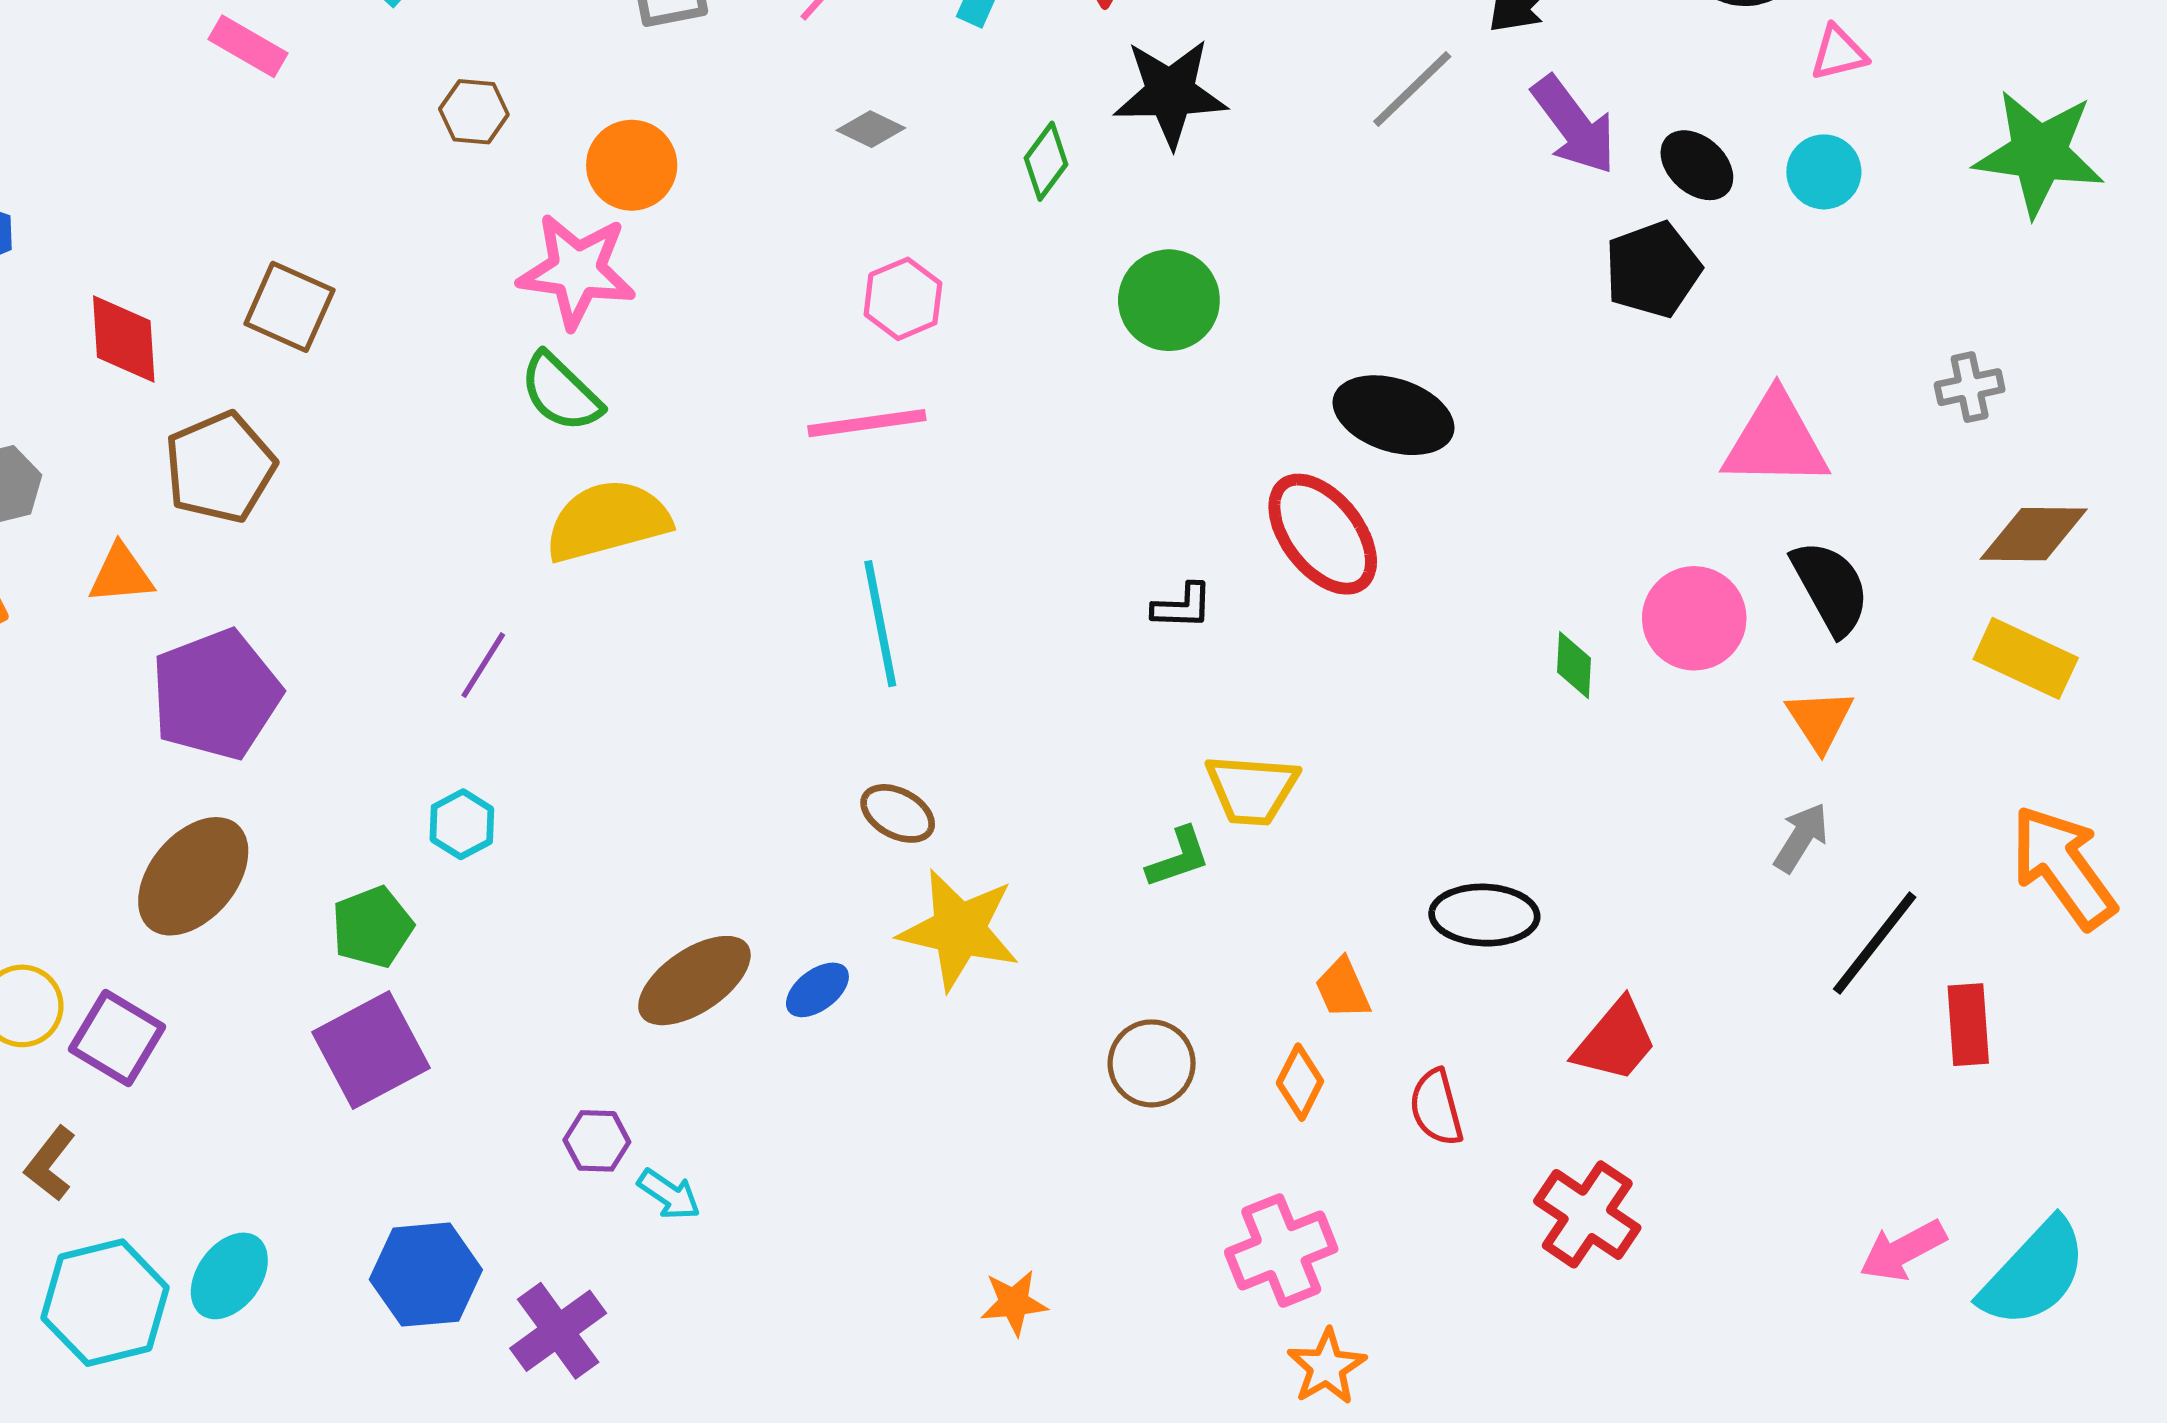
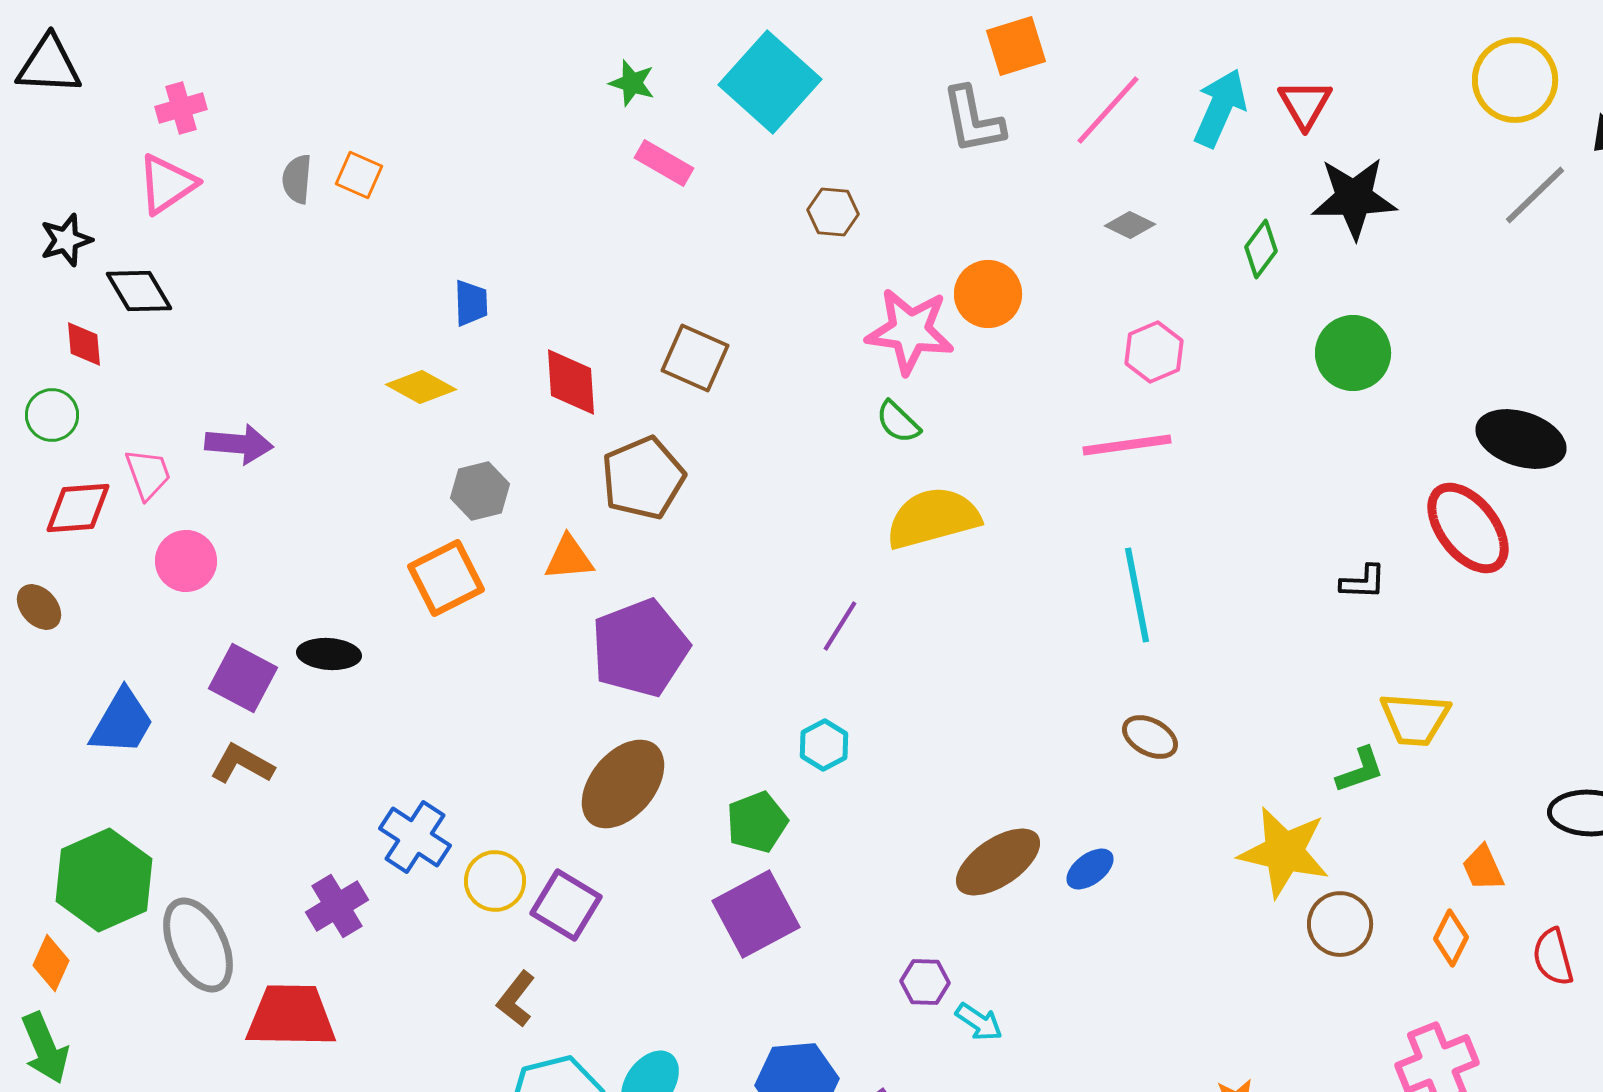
orange circle: (632, 165) -> (988, 294), moved
green semicircle: (561, 392) -> (898, 422), size x0.7
yellow star: (959, 930) -> (1284, 852), moved

